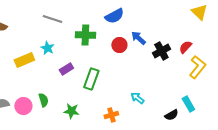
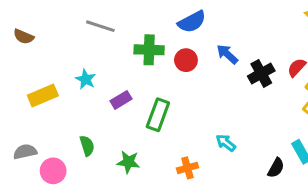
red circle: (119, 45) -> (186, 60), moved
cyan star: (47, 48) -> (86, 79), moved
yellow rectangle: (24, 60) -> (43, 96), moved
pink circle: (23, 106) -> (53, 171), moved
black semicircle: (171, 115) -> (276, 168), turned -32

